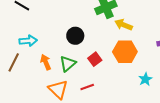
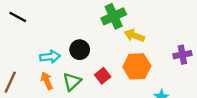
cyan arrow: (28, 41) -> (50, 57), moved

